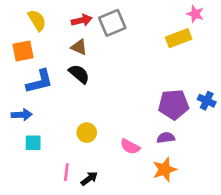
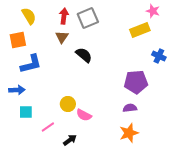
red arrow: (82, 20) -> (64, 16), turned -70
brown triangle: (79, 47) -> (62, 37), turned 40
black semicircle: (79, 74) -> (84, 55), moved
blue cross: (207, 101) -> (159, 56), moved
pink semicircle: (130, 147) -> (84, 115), moved
pink line: (66, 172) -> (48, 127), moved, turned 48

